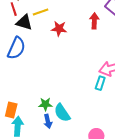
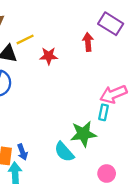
green star: (45, 104) -> (83, 134), moved, size x1.6
blue arrow: (48, 121) -> (22, 152), moved

